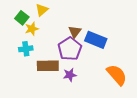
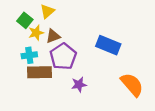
brown triangle: (75, 32) -> (53, 36), moved, turned 32
purple pentagon: (70, 49) -> (63, 56), moved
brown rectangle: (48, 66) -> (39, 72), moved

